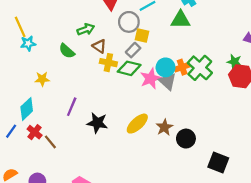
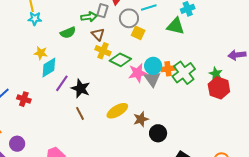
gray rectangle: (133, 50) -> (102, 11), moved, turned -40
green semicircle: (67, 51) -> (68, 33), turned -77
cyan diamond: (27, 109) -> (49, 67), moved
black star: (97, 123) -> (81, 88), moved
red cross: (35, 132) -> (24, 99), turned -32
brown line: (50, 142) -> (80, 113), moved

